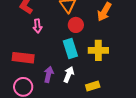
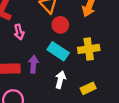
cyan rectangle: (70, 49) -> (58, 51), turned -30
purple arrow: (49, 74) -> (33, 64), moved

